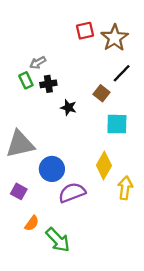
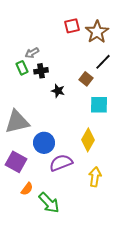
yellow arrow: (125, 188) -> (95, 177), moved
purple square: (19, 191) -> (16, 162), size x1.5

